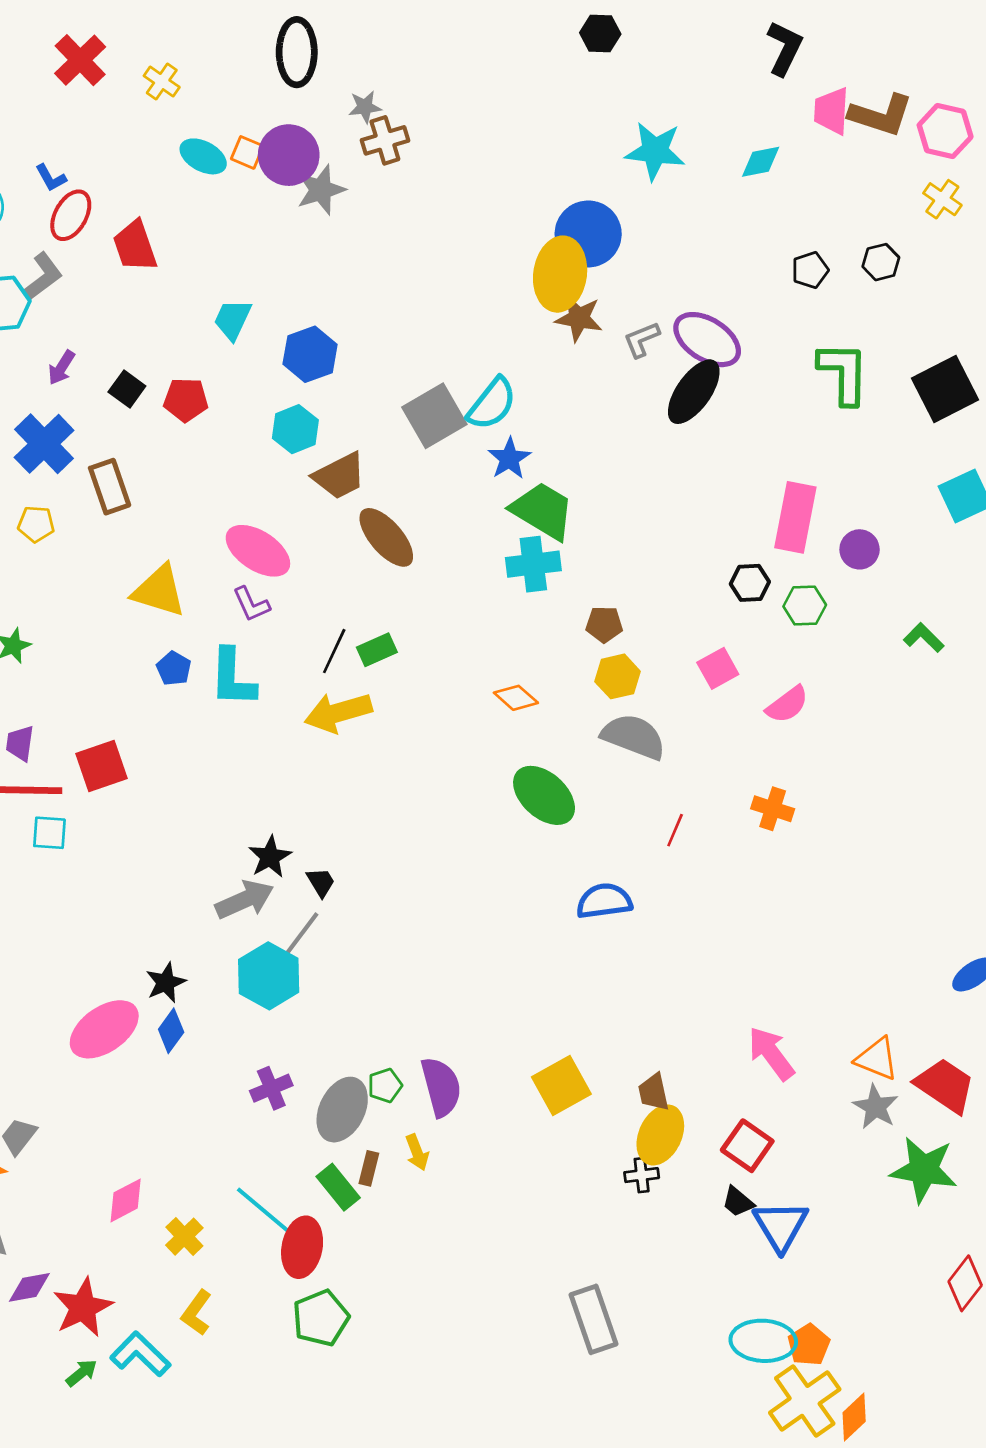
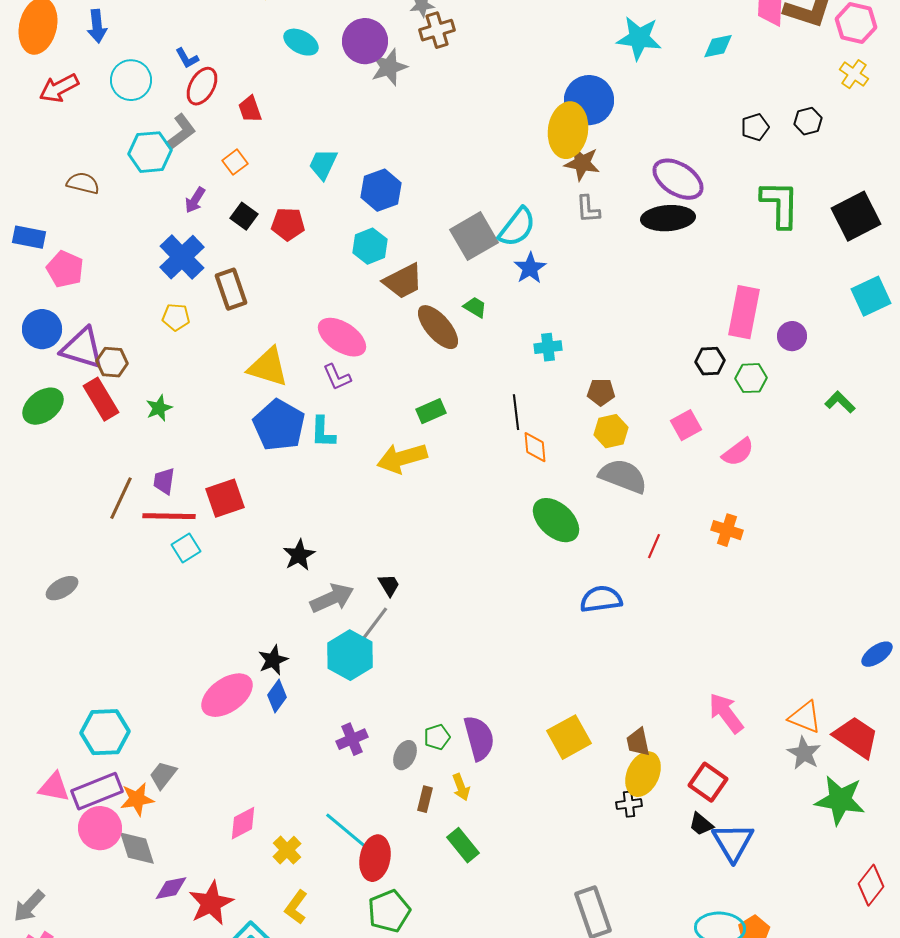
orange square: (247, 152) -> (235, 162), moved, turned 30
red trapezoid: (135, 246) -> (250, 109), size x0.7
gray L-shape: (642, 340) -> (588, 209), moved, turned -72
black ellipse: (694, 392) -> (668, 218), turned 51
green trapezoid: (543, 511) -> (475, 307), moved, size x0.5
cyan cross: (533, 564) -> (548, 347), size x0.7
black line: (334, 651) -> (516, 412), moved, turned -32
blue pentagon: (174, 668) -> (279, 425), size x2.0
cyan L-shape: (233, 678) -> (323, 432), size x0.7
orange diamond: (516, 698) -> (535, 447), turned 44
cyan square: (49, 833) -> (186, 548), turned -36
black star: (270, 857) -> (299, 555), moved
gray ellipse: (342, 1110) -> (405, 755), size x0.6
green rectangle: (338, 1187) -> (463, 845), moved

